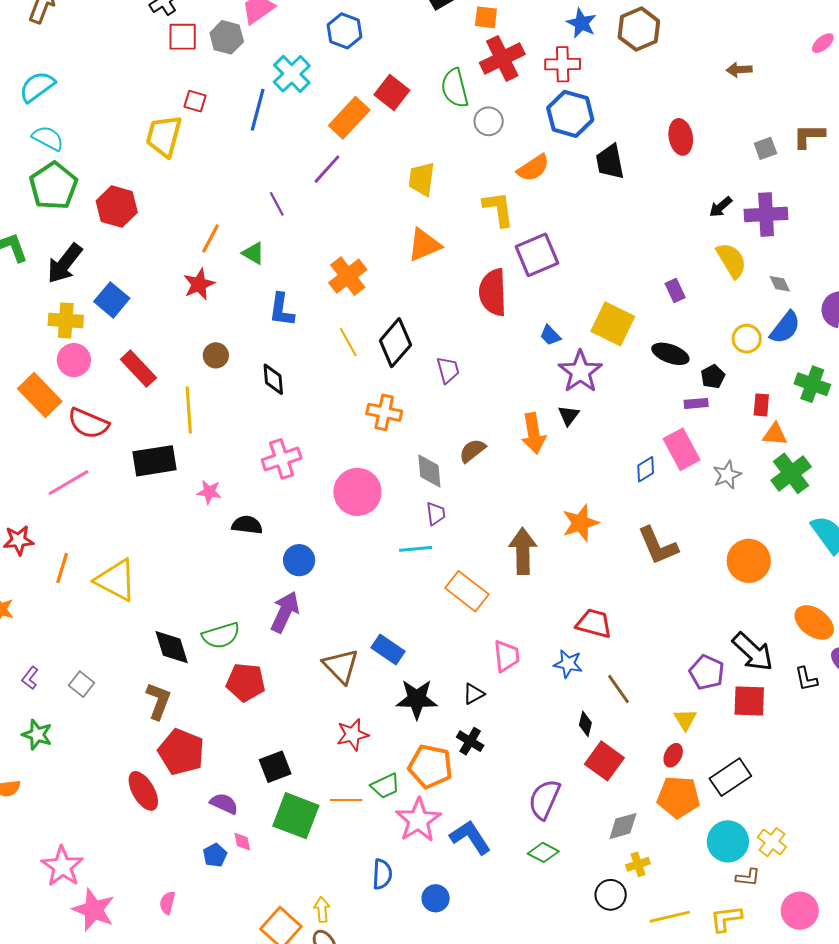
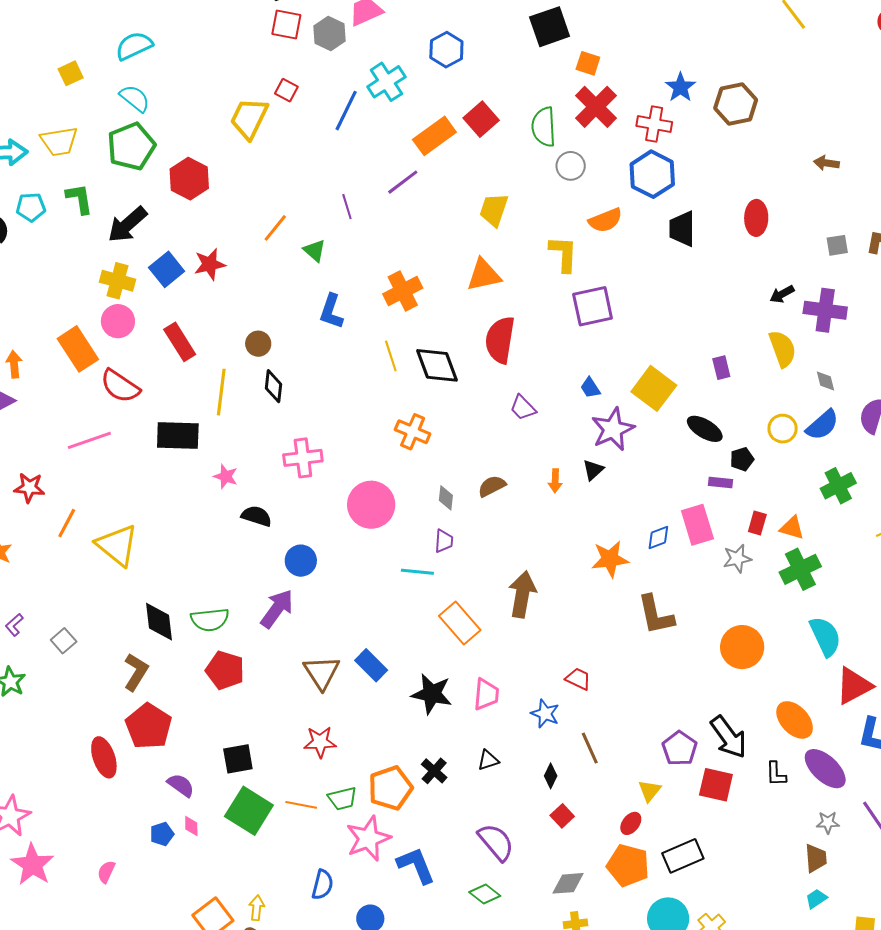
red cross: (502, 58) -> (596, 107), turned -30
red star: (199, 284) -> (210, 264), moved
red semicircle: (493, 292) -> (500, 340), moved
black diamond: (395, 343) -> (437, 365), turned -72
purple trapezoid: (448, 370) -> (523, 408), moved, turned 140
black diamond: (273, 379) -> (274, 386), moved
green cross: (812, 384) -> (838, 486), turned 32
red rectangle: (761, 405) -> (757, 523), moved
orange arrow: (534, 433) -> (555, 481), size x0.6
gray diamond: (429, 471) -> (446, 498), size x0.7
orange star: (580, 523) -> (610, 559), moved
red trapezoid: (594, 623) -> (578, 679), size x0.7
black triangle: (474, 694) -> (488, 760), moved
black star: (417, 699) -> (432, 694), moved
red square: (604, 761) -> (562, 816), size x0.6
orange pentagon: (430, 766) -> (390, 788), turned 30
purple semicircle: (544, 799) -> (496, 842), turned 105

